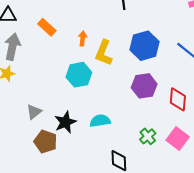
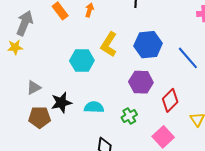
orange arrow: (83, 38) -> (89, 10), moved
red diamond: (178, 99) -> (170, 100), turned 30
green cross: (148, 136) -> (129, 116), moved
brown pentagon: (46, 142) -> (40, 117), turned -30

